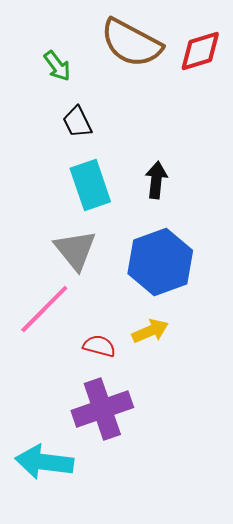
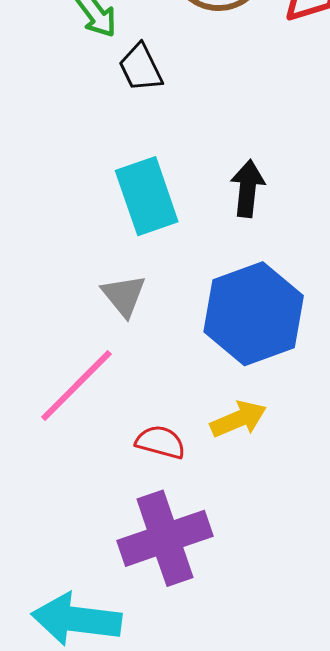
black trapezoid: (77, 122) -> (141, 68), moved
gray triangle: (75, 250) -> (124, 295), size x0.7

